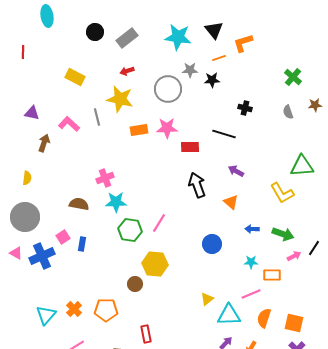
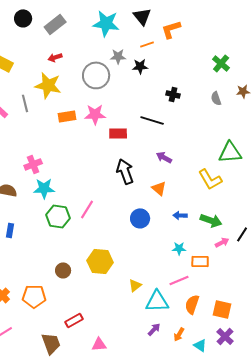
blue circle: (212, 244) -> (140, 218), moved
yellow hexagon: (155, 264) -> (100, 261), moved
red rectangle: (146, 334) -> (74, 320), turned 72

